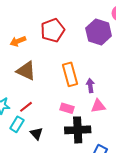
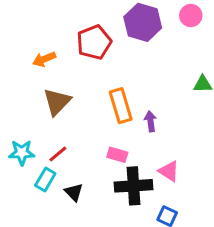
purple hexagon: (99, 32) -> (143, 22), moved
brown triangle: (26, 71) -> (57, 102), turned 50
pink triangle: (98, 106) -> (169, 171), moved, turned 42

